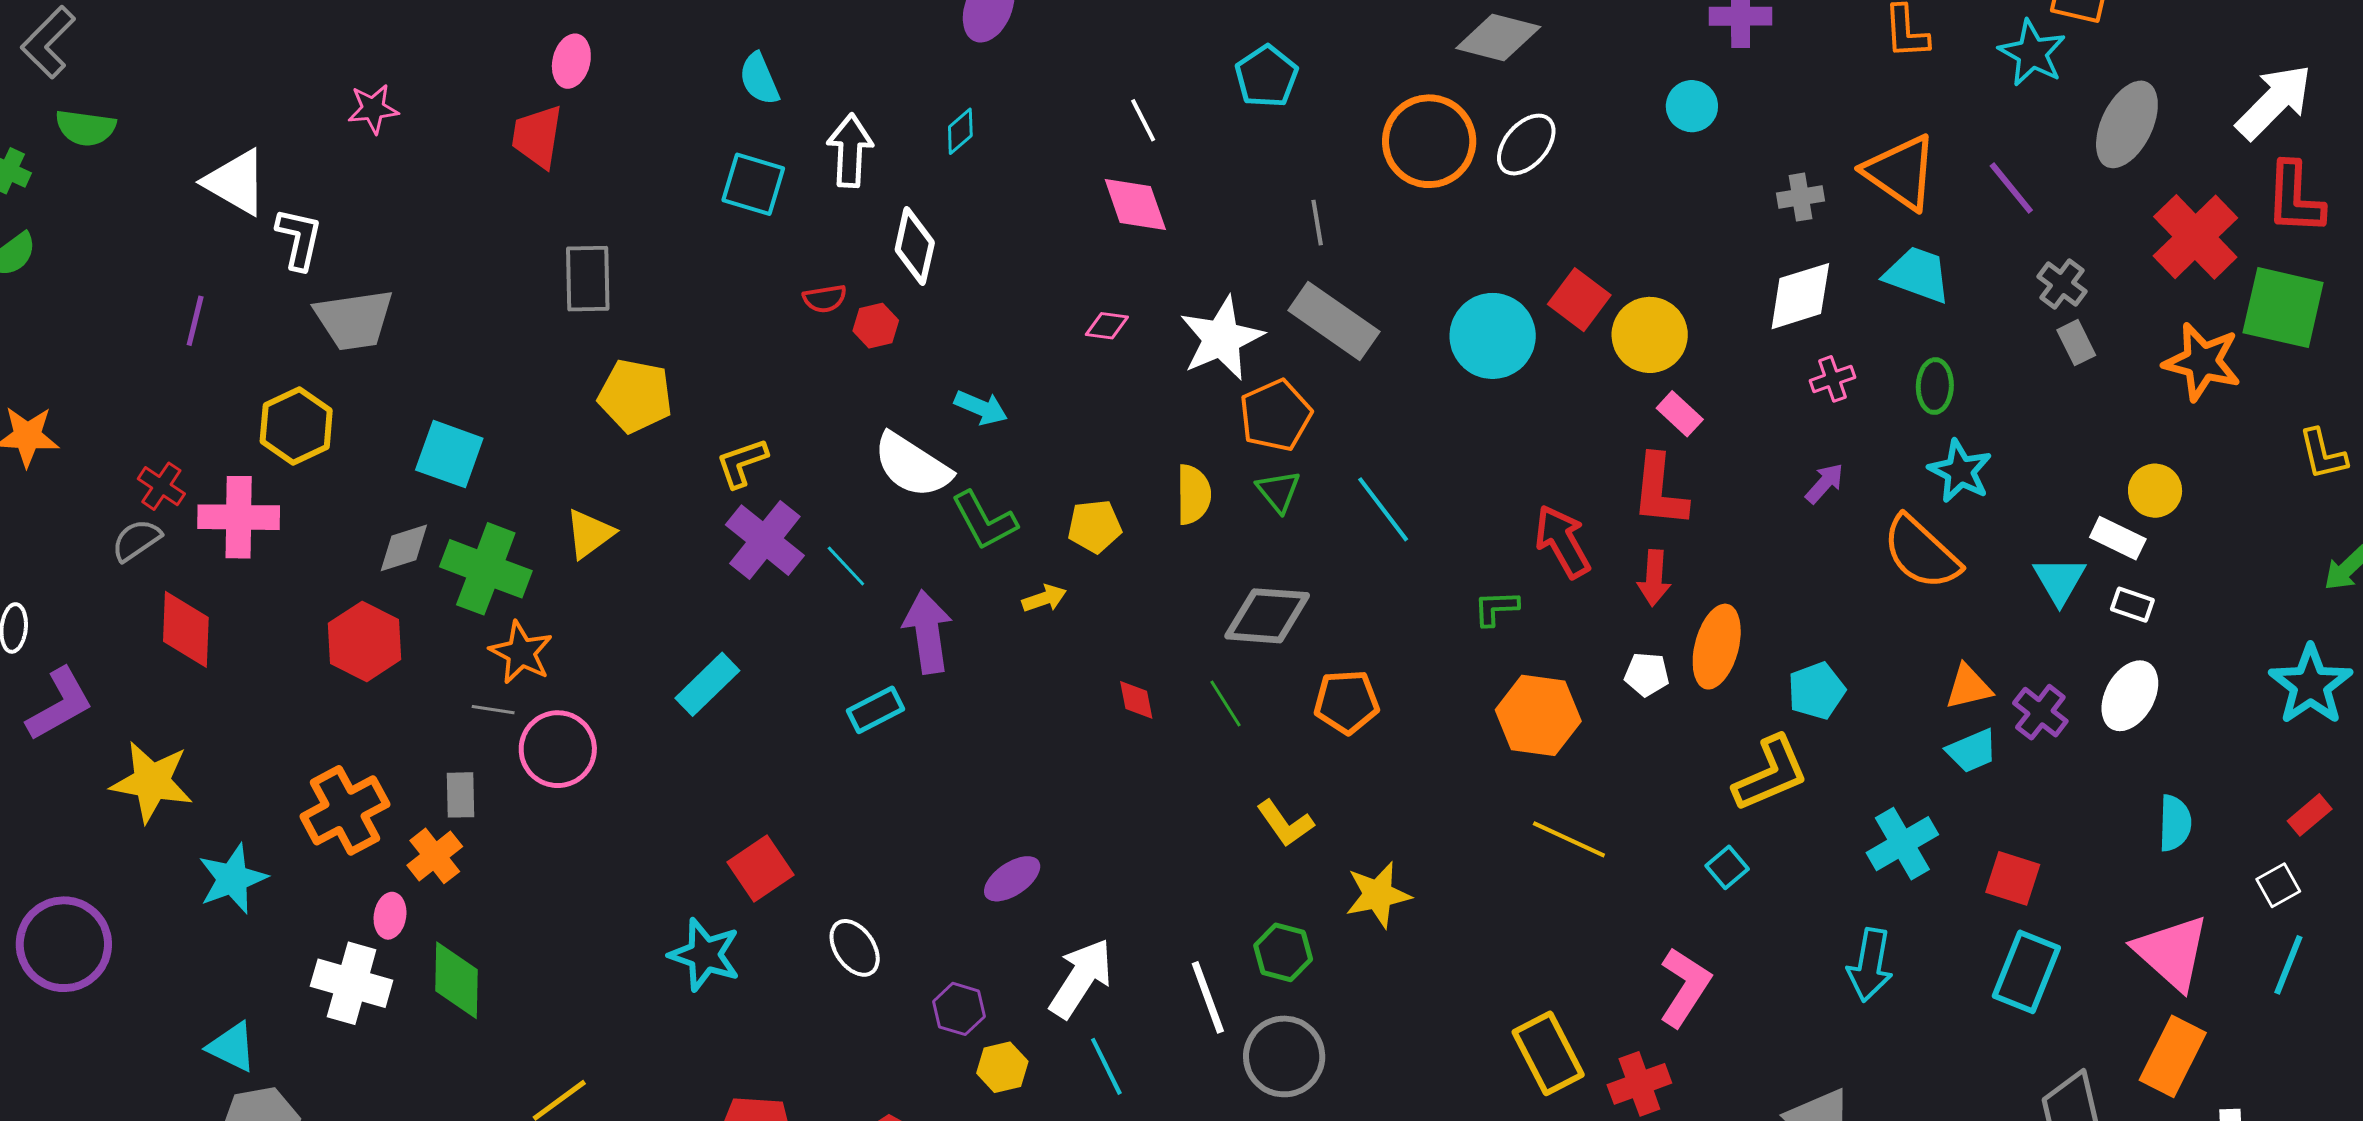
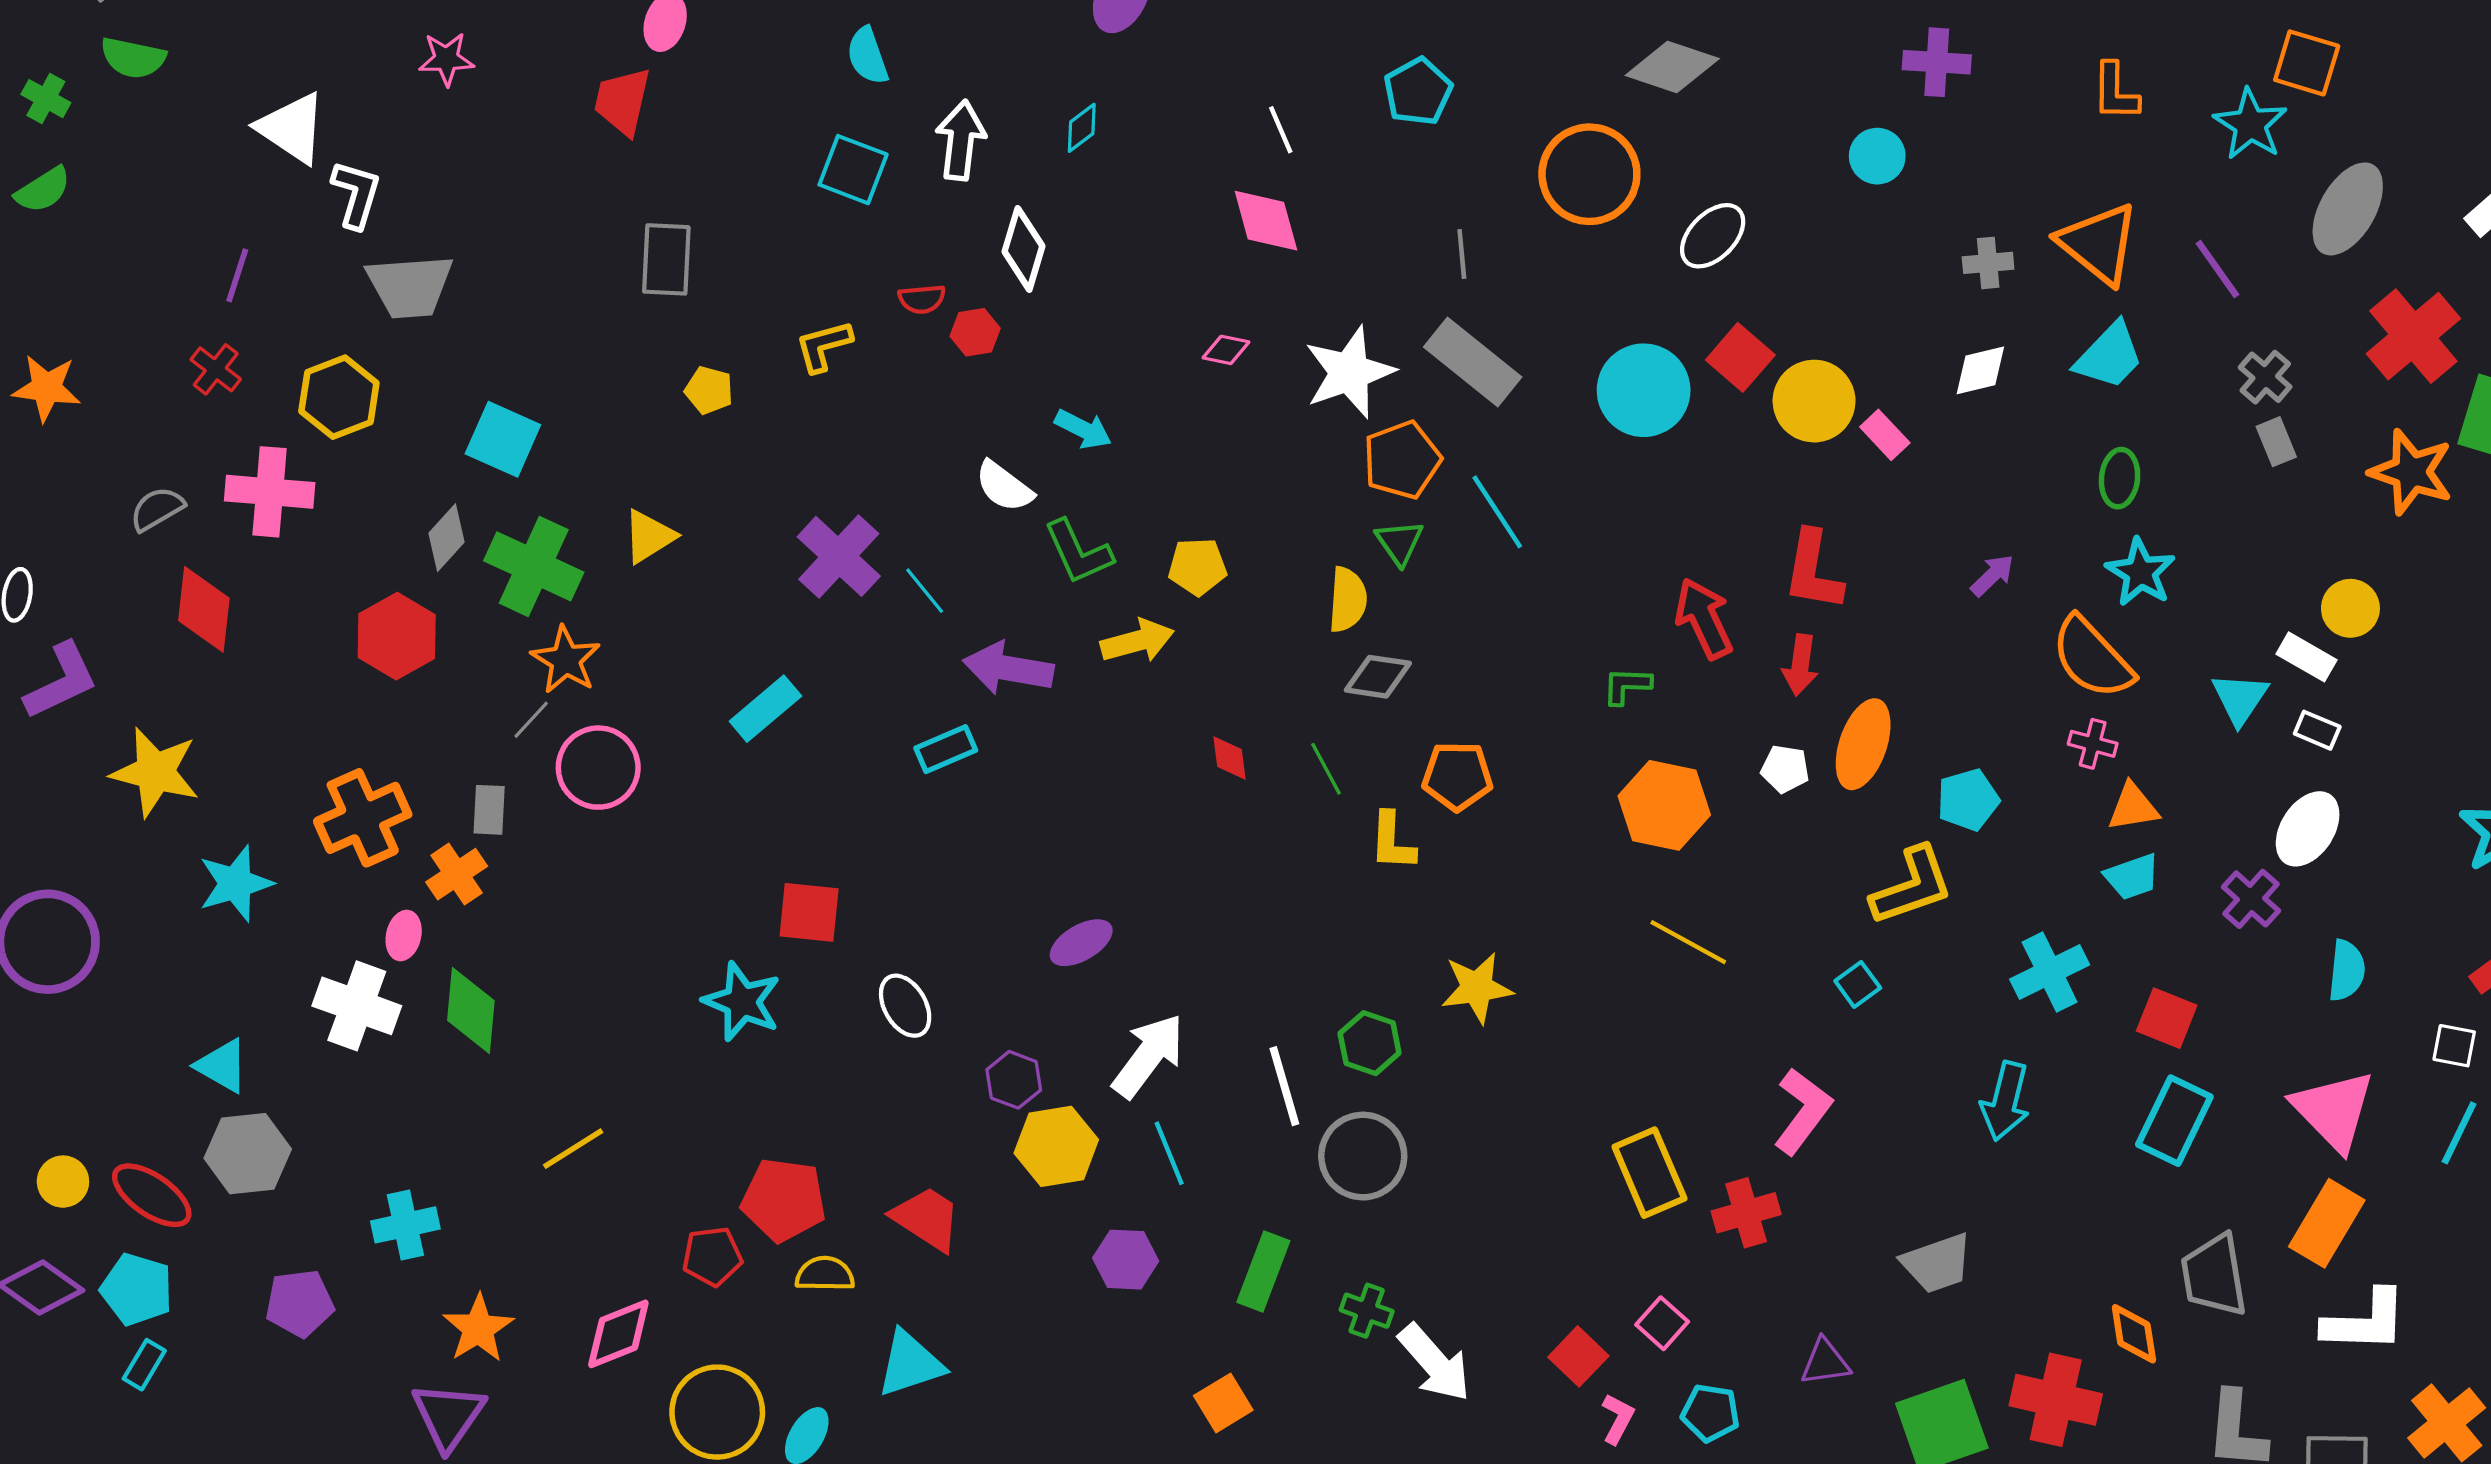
white ellipse: (1526, 145) -> (1713, 236), moved
cyan trapezoid: (1918, 275) -> (2109, 356), turned 110
white diamond: (1800, 296) -> (1980, 370), size x0.7
pink cross: (1832, 379) -> (2093, 744), moved, turned 30
yellow pentagon: (635, 396) -> (709, 390), size x0.6
pink rectangle: (1680, 414) -> (1885, 435), moved
yellow L-shape: (742, 463) -> (824, 346), moved
white semicircle: (912, 465) -> (1004, 487), size x0.7
red cross: (161, 486) -> (216, 369), moved
yellow semicircle: (1193, 495) -> (1348, 600), moved
cyan line: (1383, 509) -> (1497, 512), moved
gray diamond: (404, 548) -> (447, 538), turned -34
yellow arrow: (1044, 598) -> (1137, 641), size x1.5
gray diamond: (1267, 616) -> (1378, 677), size x0.7
purple arrow: (928, 632) -> (1008, 668), turned -76
gray line: (493, 710) -> (531, 720), turned -60
purple cross: (2040, 712) -> (2251, 899), moved
yellow L-shape: (1285, 823) -> (1392, 841), moved, turned 34
red square: (760, 868) -> (809, 912), turned 36
white square: (2278, 885) -> (2454, 1046), turned 36
yellow hexagon: (1002, 1067) -> (1056, 1146), size x1.5

